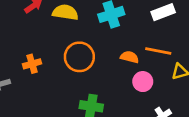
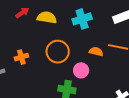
pink circle: (143, 82) -> (81, 70), moved

